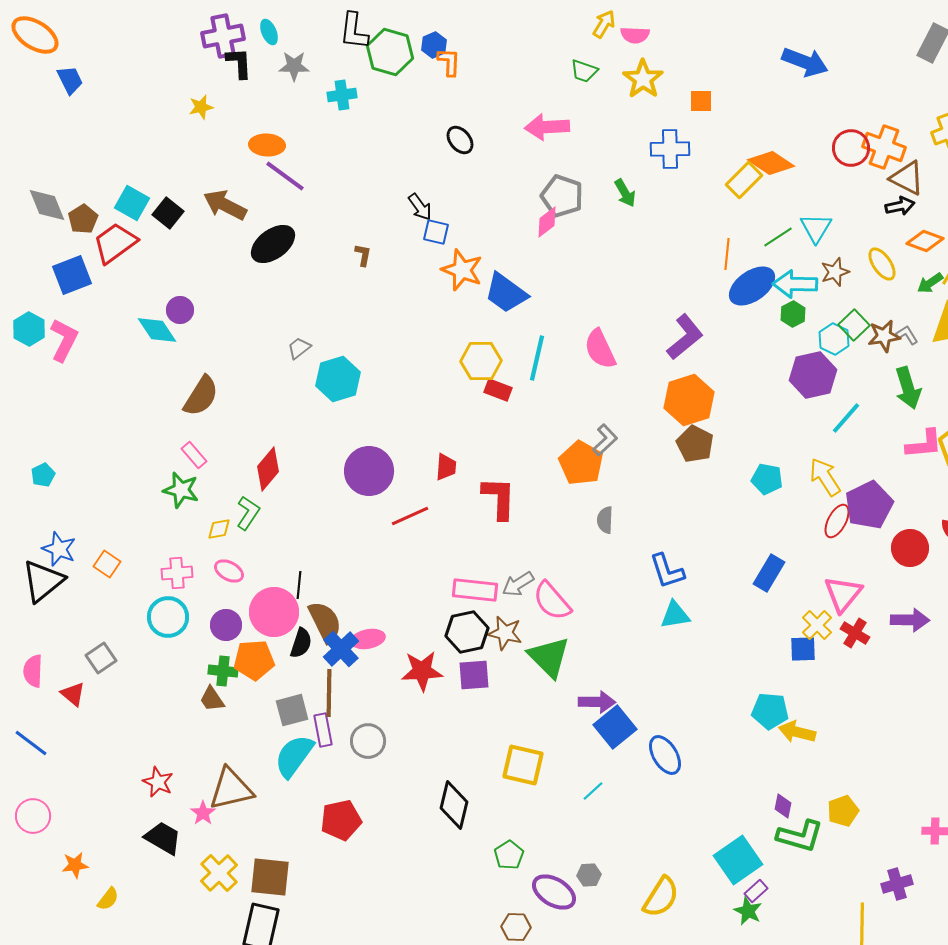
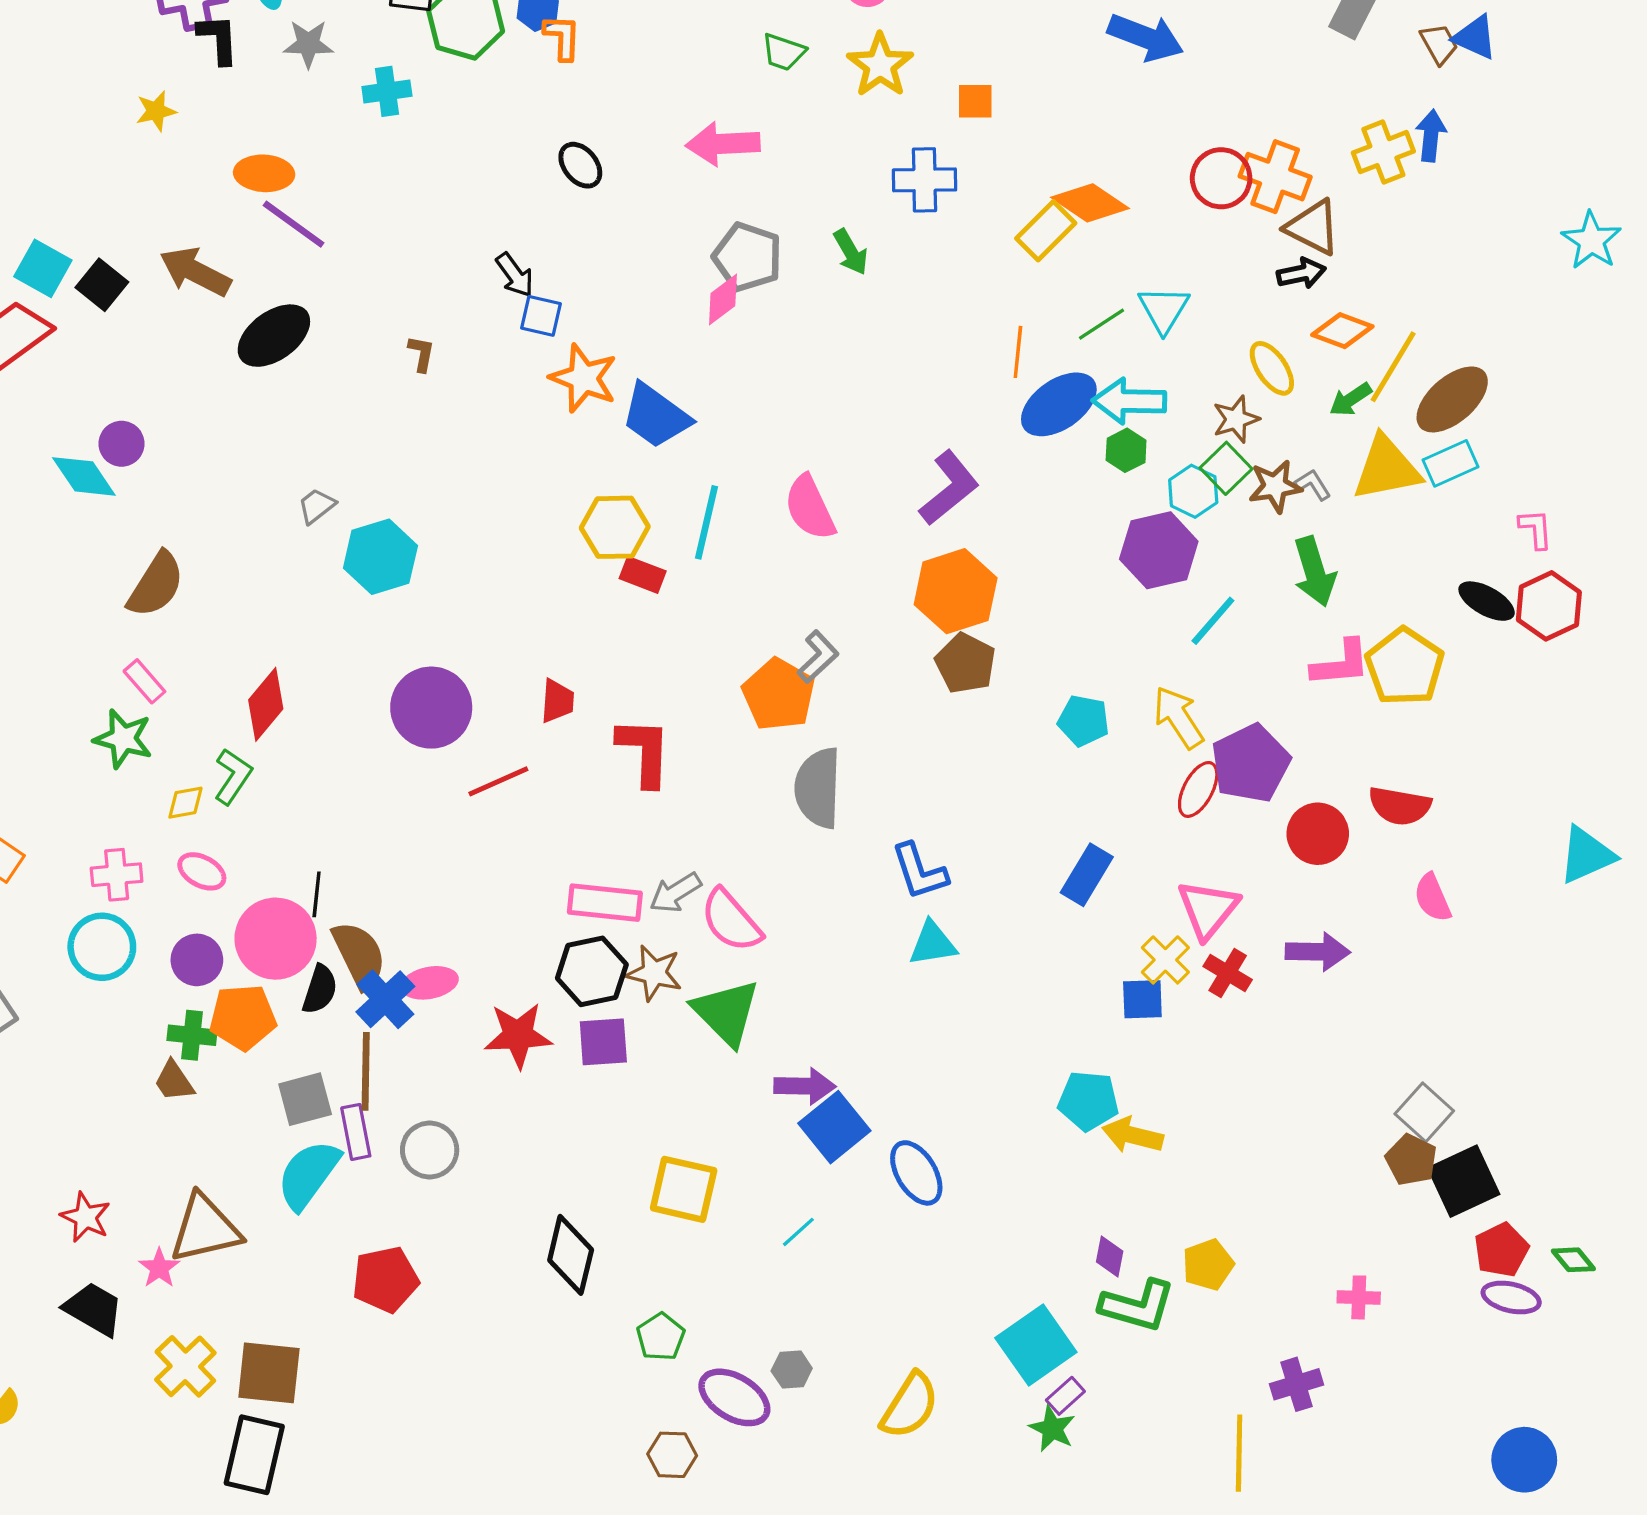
brown star: (835, 272) -> (1236, 419), moved
gray semicircle: (605, 520) -> (818, 788), size x1.8

